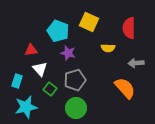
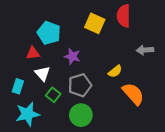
red semicircle: (129, 28) -> (124, 16), moved
cyan pentagon: (58, 31) -> (49, 33), moved
yellow semicircle: (108, 48) -> (115, 71), moved, turned -40
gray arrow: (136, 63) -> (145, 50), moved

